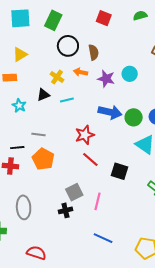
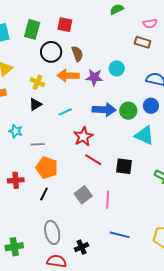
red square: (104, 18) -> (65, 25), moved
orange arrow: (81, 72) -> (68, 76), size x1.5
yellow cross: (57, 77) -> (38, 82), moved
cyan line: (67, 100) -> (65, 112), moved
cyan star: (19, 106) -> (16, 131), moved
black line: (17, 148) -> (44, 194), moved, turned -48
gray ellipse: (24, 207) -> (52, 232), moved
black cross: (65, 210) -> (82, 247), moved

